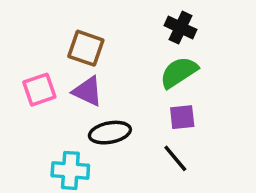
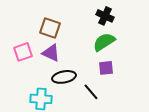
black line: (175, 158) -> (91, 92), moved

